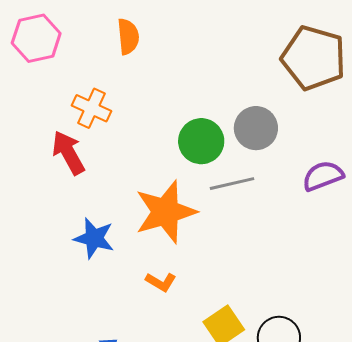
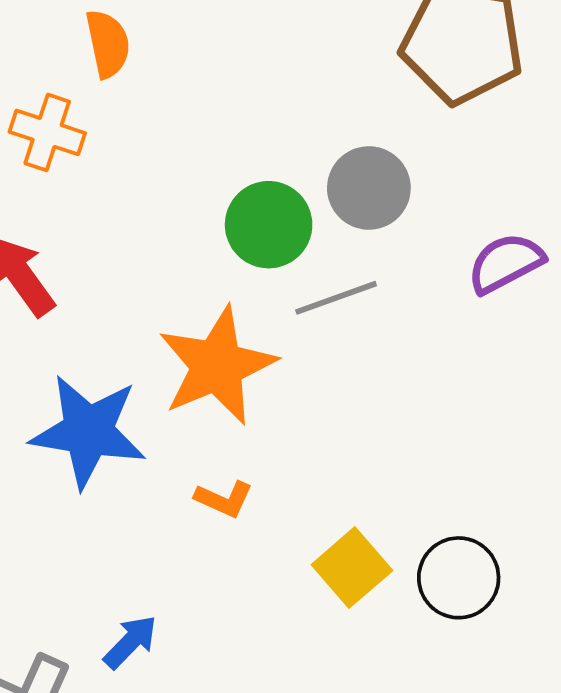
orange cross: (92, 108) -> (47, 132), moved
blue star: (94, 238) -> (88, 431), size x1.5

